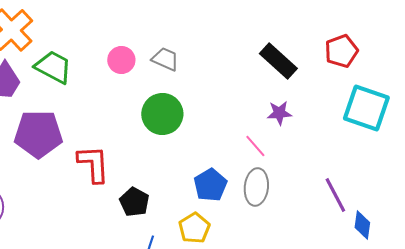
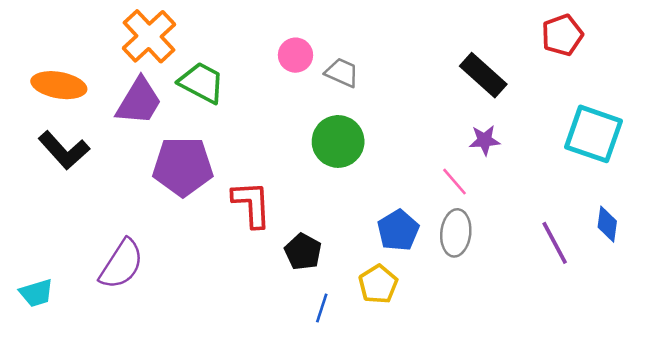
red pentagon: (341, 51) -> (562, 35), moved
pink circle: (121, 60) -> (295, 55), moved
blue diamond: (362, 225) -> (607, 224), moved

